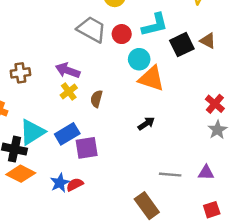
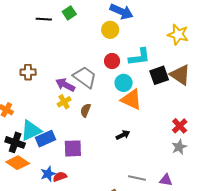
gray trapezoid: (92, 29) -> (85, 77), moved
brown triangle: (208, 41) -> (180, 75), size x1.6
brown cross: (20, 73) -> (28, 72), moved
blue rectangle: (67, 134) -> (45, 139), moved

